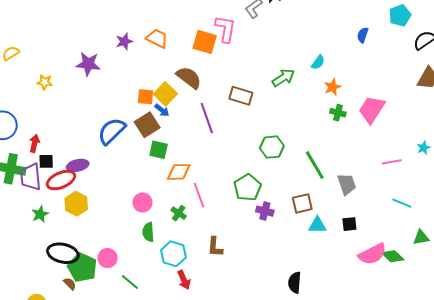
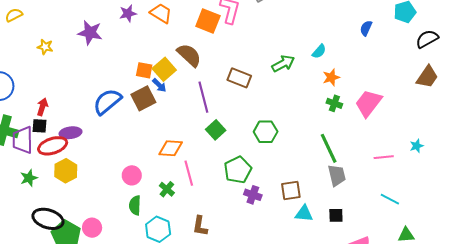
red arrow: (34, 143) -> (42, 107), moved
green square: (159, 150) -> (216, 130), moved, turned 30
green line: (315, 165) -> (329, 148), moved

